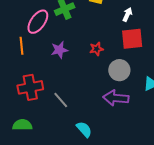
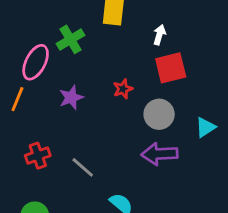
orange line: (22, 46) -> (17, 99), turned 36
red cross: (30, 87) -> (38, 156), size x0.7

